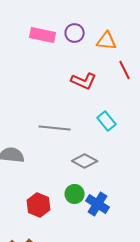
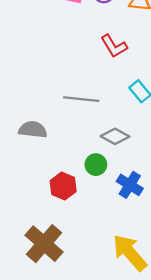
red L-shape: (84, 81) -> (114, 46), turned 35
green circle: (75, 194) -> (96, 165), moved

